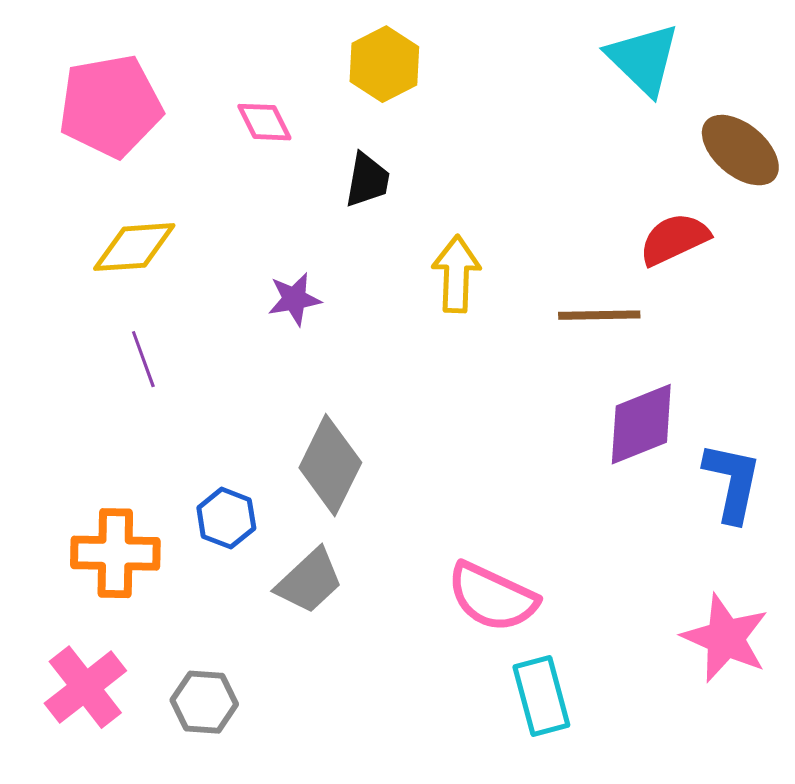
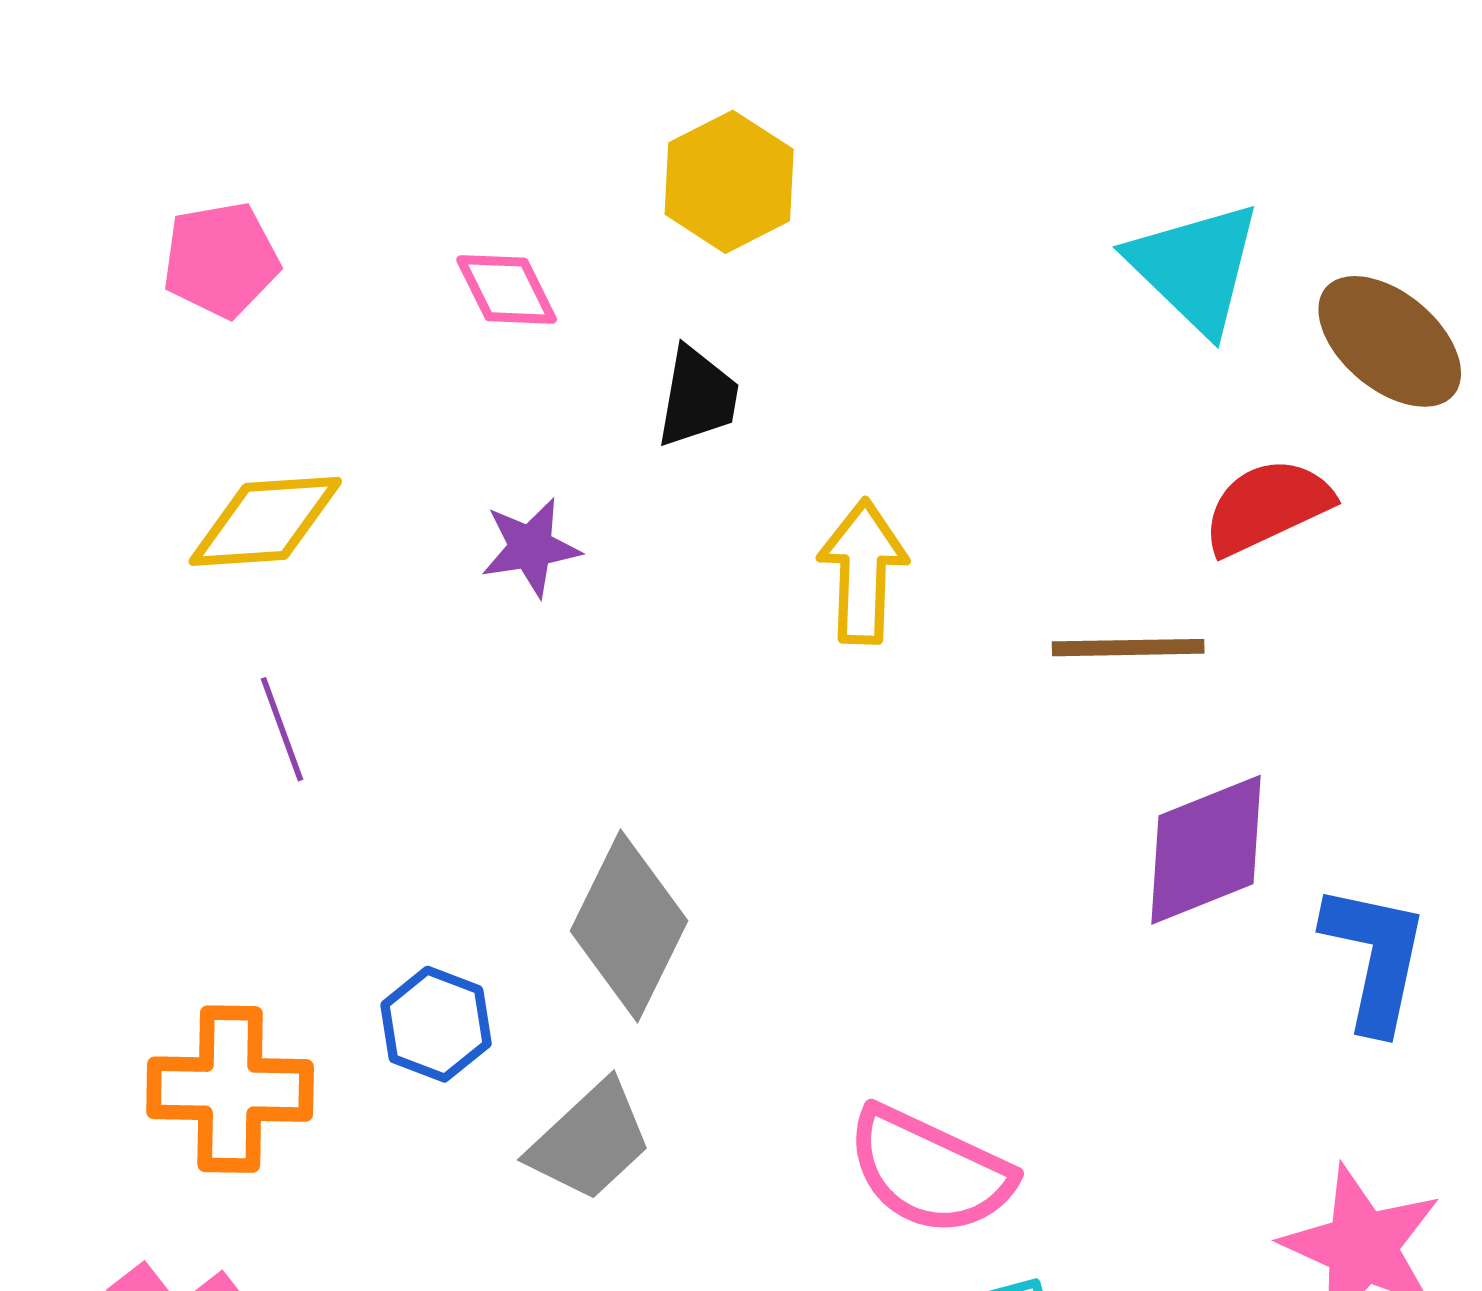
cyan triangle: (643, 59) -> (1195, 267), moved
pink pentagon: (110, 106) -> (221, 260), size x0.6
purple star: (294, 299) -> (531, 547), moved

